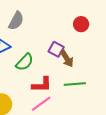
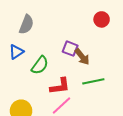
red circle: (81, 24) -> (102, 19), moved

